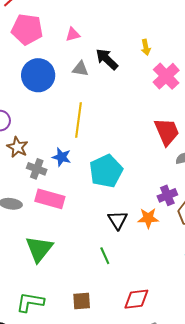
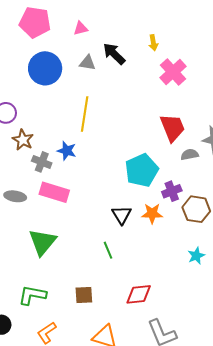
cyan pentagon: (106, 171) -> (142, 170), moved

